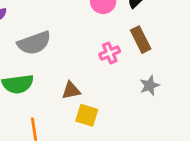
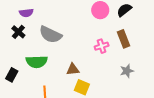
gray semicircle: (34, 43) -> (50, 35), turned 40

